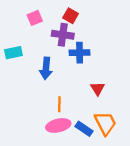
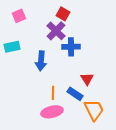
pink square: (35, 18) -> (19, 16), moved
purple cross: (63, 35) -> (56, 31), turned 36
blue rectangle: (84, 129) -> (75, 94), moved

